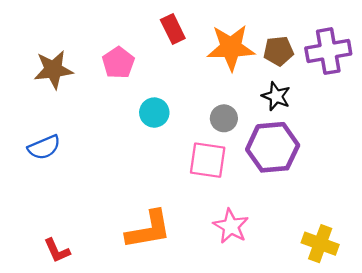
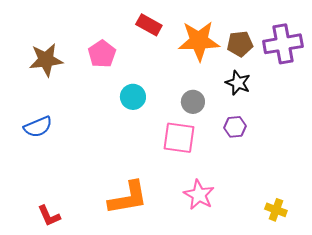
red rectangle: (173, 29) -> (149, 25), turned -35
purple hexagon: (273, 147) -> (235, 127), size x0.5
yellow cross: (320, 244) -> (276, 210), size x0.7

